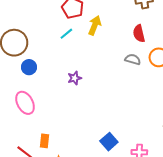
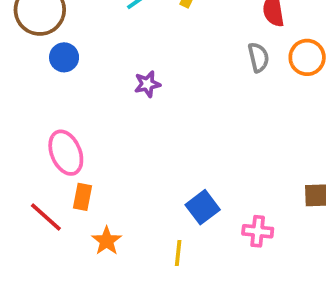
gray semicircle: (133, 59) -> (258, 57), turned 56
pink ellipse: (25, 103) -> (66, 153), moved

